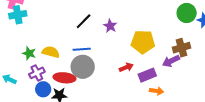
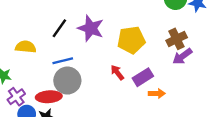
purple star: (110, 26) -> (91, 28), size x1.6
yellow semicircle: (51, 52) -> (26, 47), moved
purple arrow: (171, 61) -> (182, 56), moved
red arrow: (126, 67) -> (117, 72), turned -96

